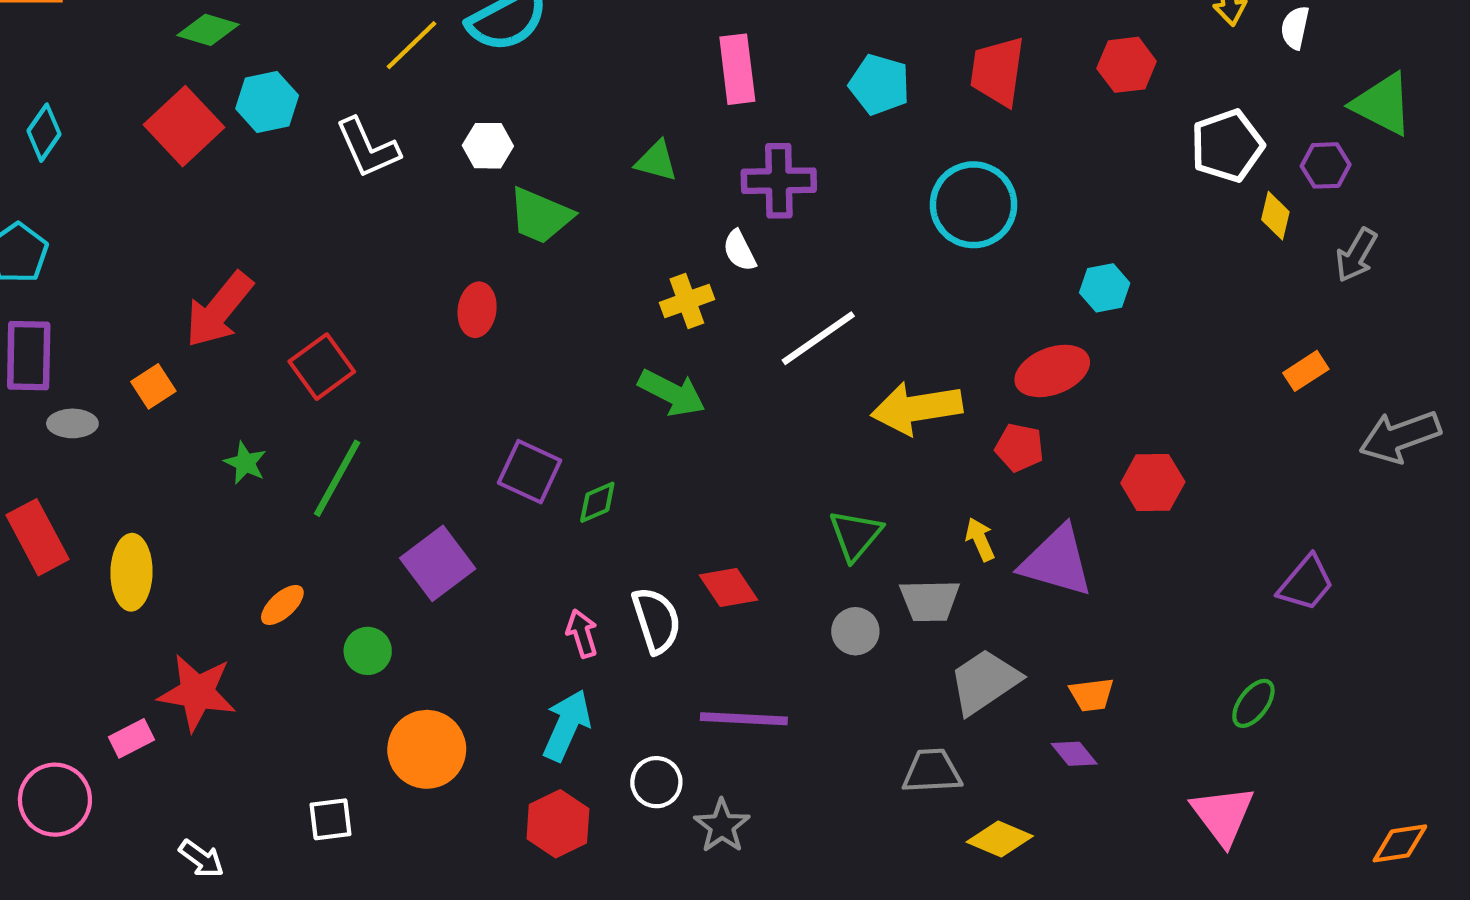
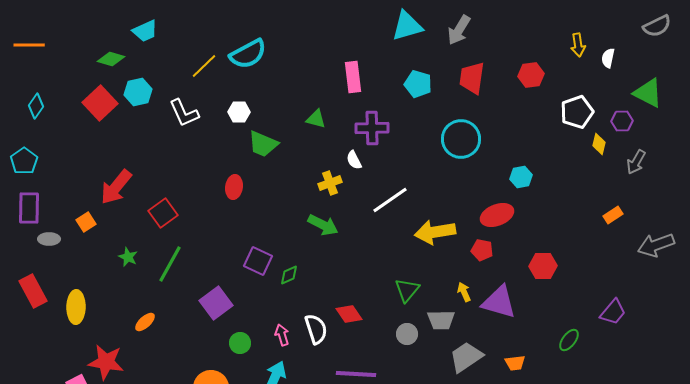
green circle: (368, 651) -> (240, 343), moved
green ellipse: (1253, 703) -> (569, 340), moved

